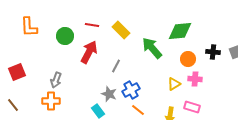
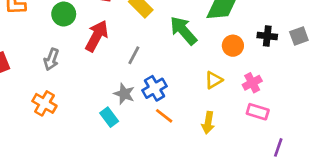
pink cross: (195, 79) -> (252, 83), moved, turned -32
gray arrow: (56, 80) -> (51, 59), moved
orange cross: (51, 101) -> (44, 103), turned 30
pink rectangle: (192, 107) -> (258, 112), moved

